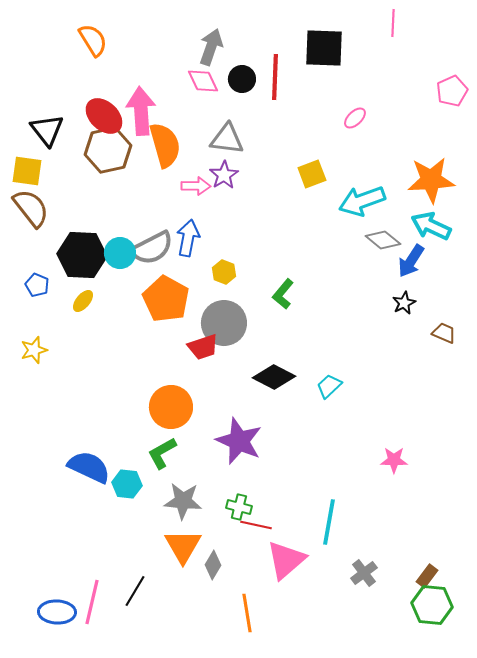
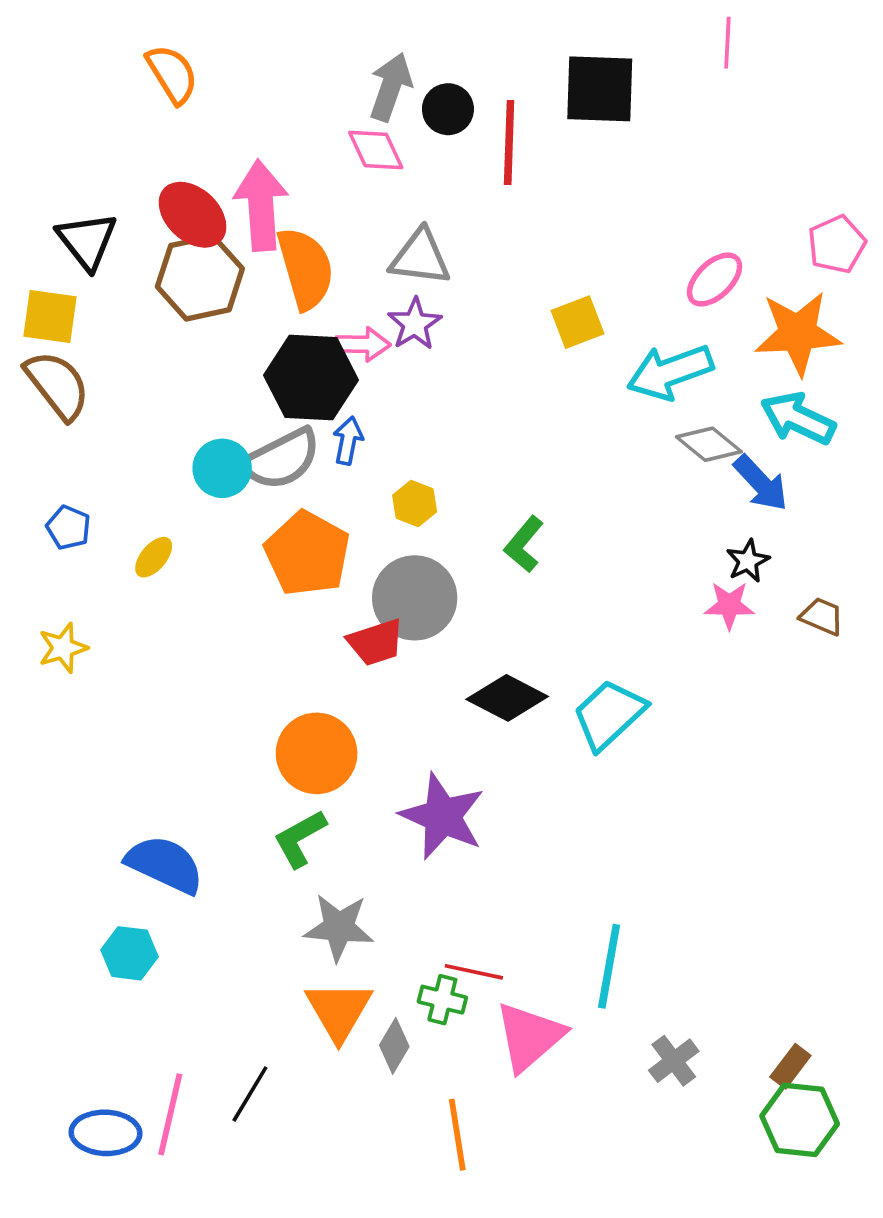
black circle: (242, 79) -> (448, 109), moved
pink pentagon: (452, 91) -> (837, 244), moved
pink ellipse: (355, 118) -> (715, 280), moved, size x1.4
blue arrow: (188, 238) -> (348, 441), size x0.7
black hexagon: (82, 255) -> (311, 378), moved
blue arrow: (411, 261) -> (761, 483), turned -76
cyan trapezoid: (329, 386) -> (609, 715), size x1.6
pink star: (394, 460) -> (729, 605), moved
cyan hexagon: (127, 484) -> (130, 953), moved
green cross: (239, 507) -> (442, 1000), moved

